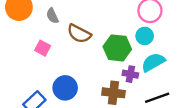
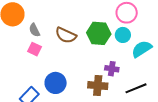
gray semicircle: (52, 16) -> (34, 30), moved
green hexagon: (117, 48) -> (99, 33), moved
cyan semicircle: (153, 62) -> (142, 49), moved

